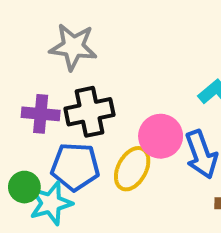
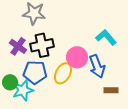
purple cross: (41, 114) -> (18, 46), turned 30

